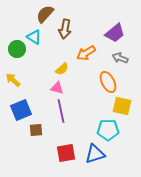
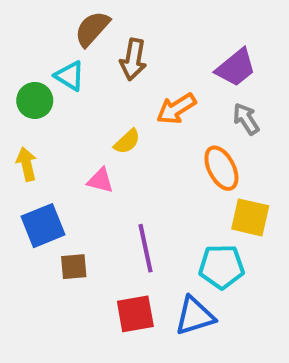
gray arrow: (120, 58) -> (246, 119), turned 35
yellow arrow: (13, 80) -> (27, 164), turned 35
pink triangle: (57, 88) -> (100, 180), moved
purple line: (61, 111) -> (146, 248), moved

